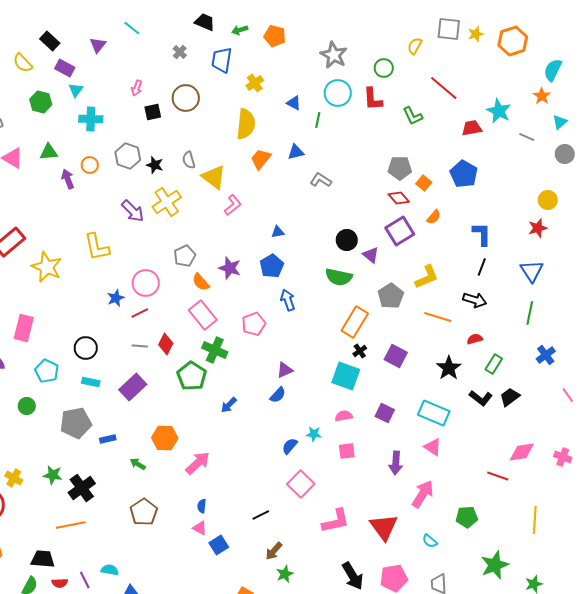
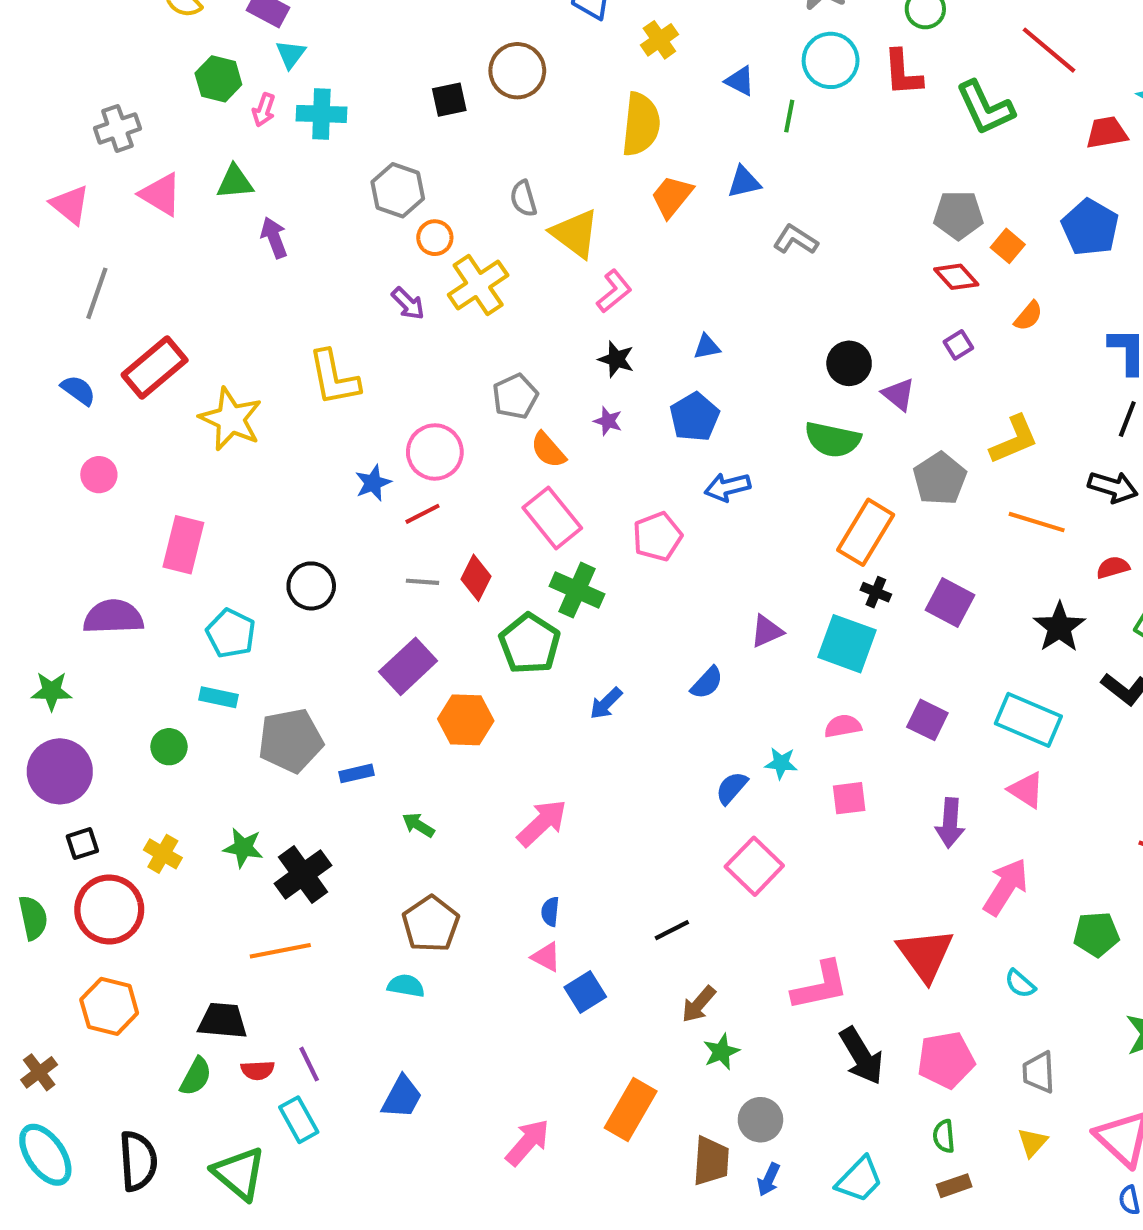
pink arrow: (137, 88) -> (264, 110), moved
green L-shape: (413, 116) -> (985, 108), size x1.4
orange circle: (90, 165) -> (435, 238), moved
black star: (155, 165) -> (616, 359), moved
purple arrow: (133, 211) -> (408, 304), size x0.7
purple square: (400, 231) -> (958, 345), size x0.5
purple star: (230, 268) -> (608, 421), size x0.6
blue arrow: (288, 300) -> (727, 487), turned -85
black cross: (360, 351) -> (876, 592), turned -32
purple triangle: (285, 370) -> (767, 631), moved
cyan rectangle: (91, 382) -> (218, 697), moved
green circle: (27, 406) -> (169, 747), moved
orange hexagon: (165, 438) -> (466, 720), moved
pink L-shape: (336, 521) -> (820, 986), moved
cyan semicircle: (110, 570) -> (406, 986), moved

